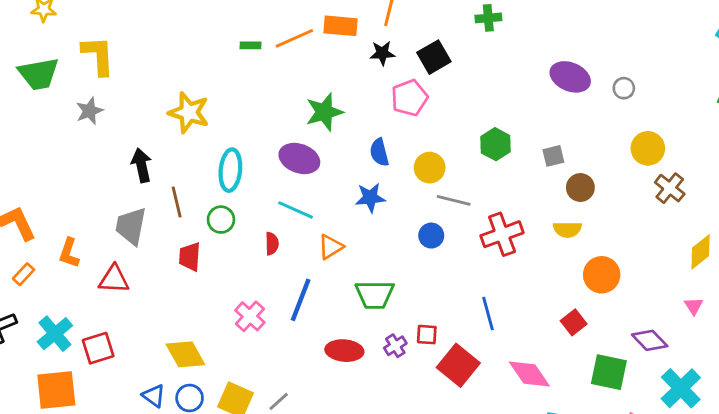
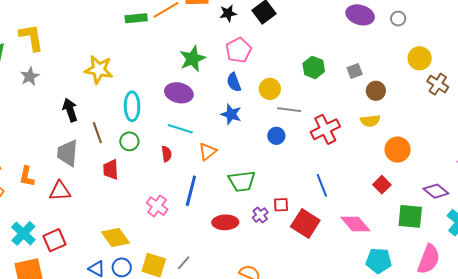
green rectangle: (251, 45) -> (136, 18), size x1.5
pink pentagon: (409, 98) -> (238, 50), moved
blue star: (370, 198) -> (231, 114), turned 30

